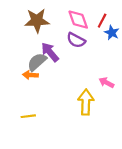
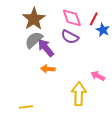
brown star: (37, 21) -> (34, 19), turned -30
gray semicircle: (37, 62) -> (34, 40), moved
orange arrow: (30, 75) -> (48, 69), moved

